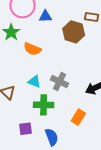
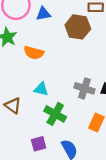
gray cross: (60, 82) -> (84, 88), moved
green cross: (44, 105) -> (55, 114), turned 36

